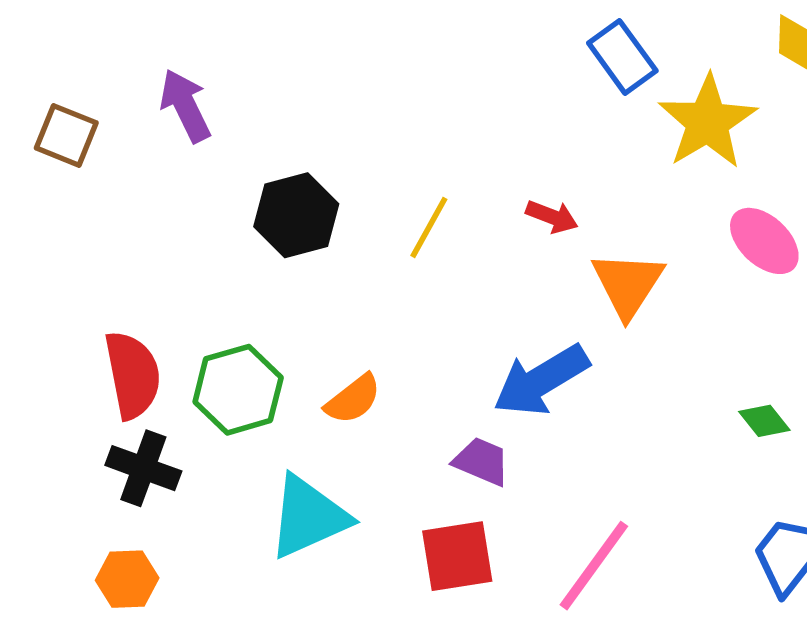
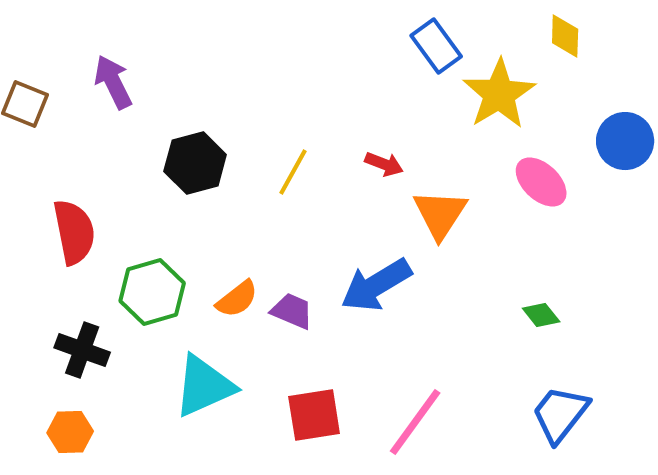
red semicircle: (133, 375) -> (74, 232), moved
purple trapezoid: (482, 461) -> (292, 311), moved

